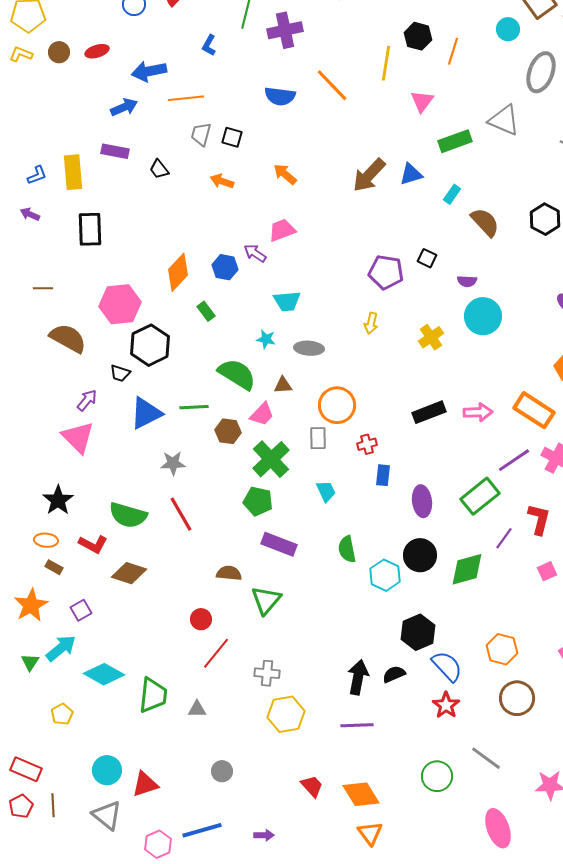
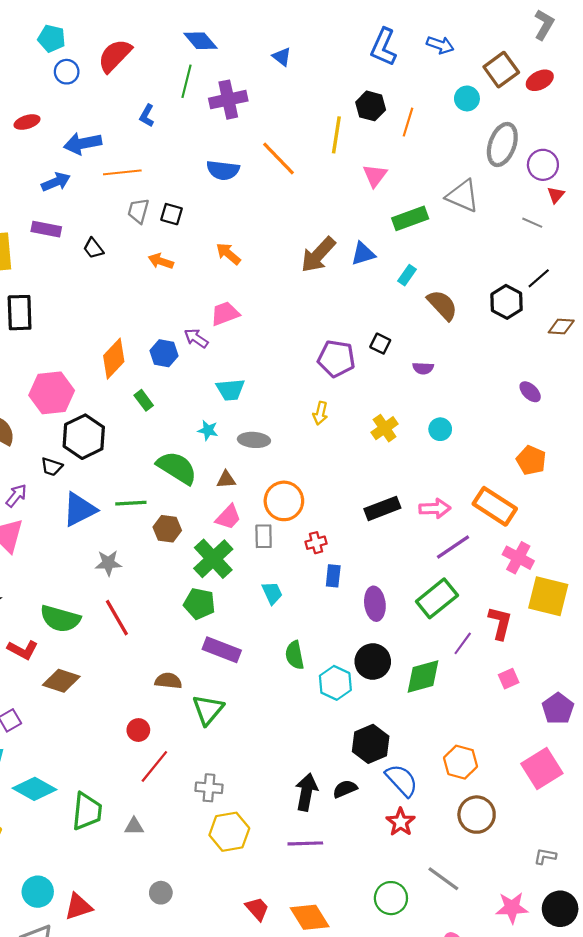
cyan circle: (483, 316) -> (440, 429), moved, size x0.6
pink trapezoid: (262, 414) -> (228, 517), moved
purple line: (514, 460) -> (453, 547), moved

